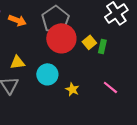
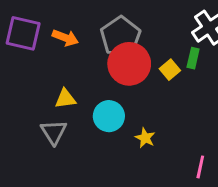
green rectangle: (102, 46) -> (193, 58), moved
pink line: (110, 87) -> (200, 167), moved, turned 63

